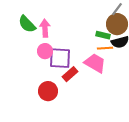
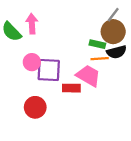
pink arrow: (45, 28) -> (32, 24), moved
red rectangle: (70, 74) -> (71, 88), moved, turned 42

